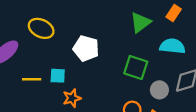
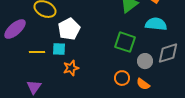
white pentagon: (86, 48) -> (69, 29), moved, turned 30

